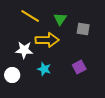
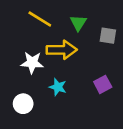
white circle: (12, 75) -> (23, 104), moved

